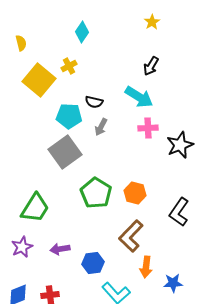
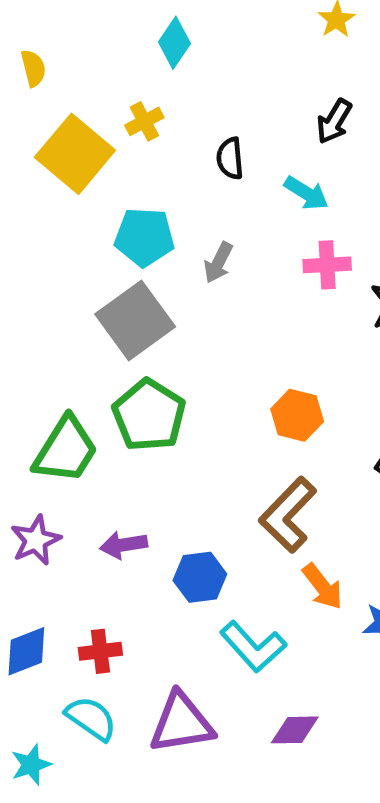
cyan arrow: (139, 97) -> (306, 193), size x0.7
black semicircle: (94, 102) -> (230, 158), moved, turned 72
green pentagon: (96, 193) -> (149, 415), moved
orange arrow: (146, 267) -> (323, 586), turned -45

